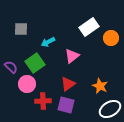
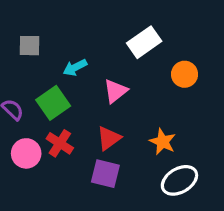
orange circle: (111, 38) -> (185, 74), moved
pink circle: (27, 84) -> (26, 153), moved
red cross: (43, 101) -> (60, 143), moved, turned 35

